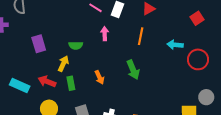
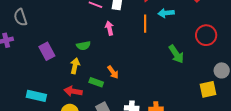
cyan arrow: (175, 45) -> (166, 13), moved
green arrow: (133, 70) -> (176, 54), moved
red arrow: (47, 81) -> (73, 91), moved
green rectangle: (71, 83) -> (96, 82), moved, turned -48

